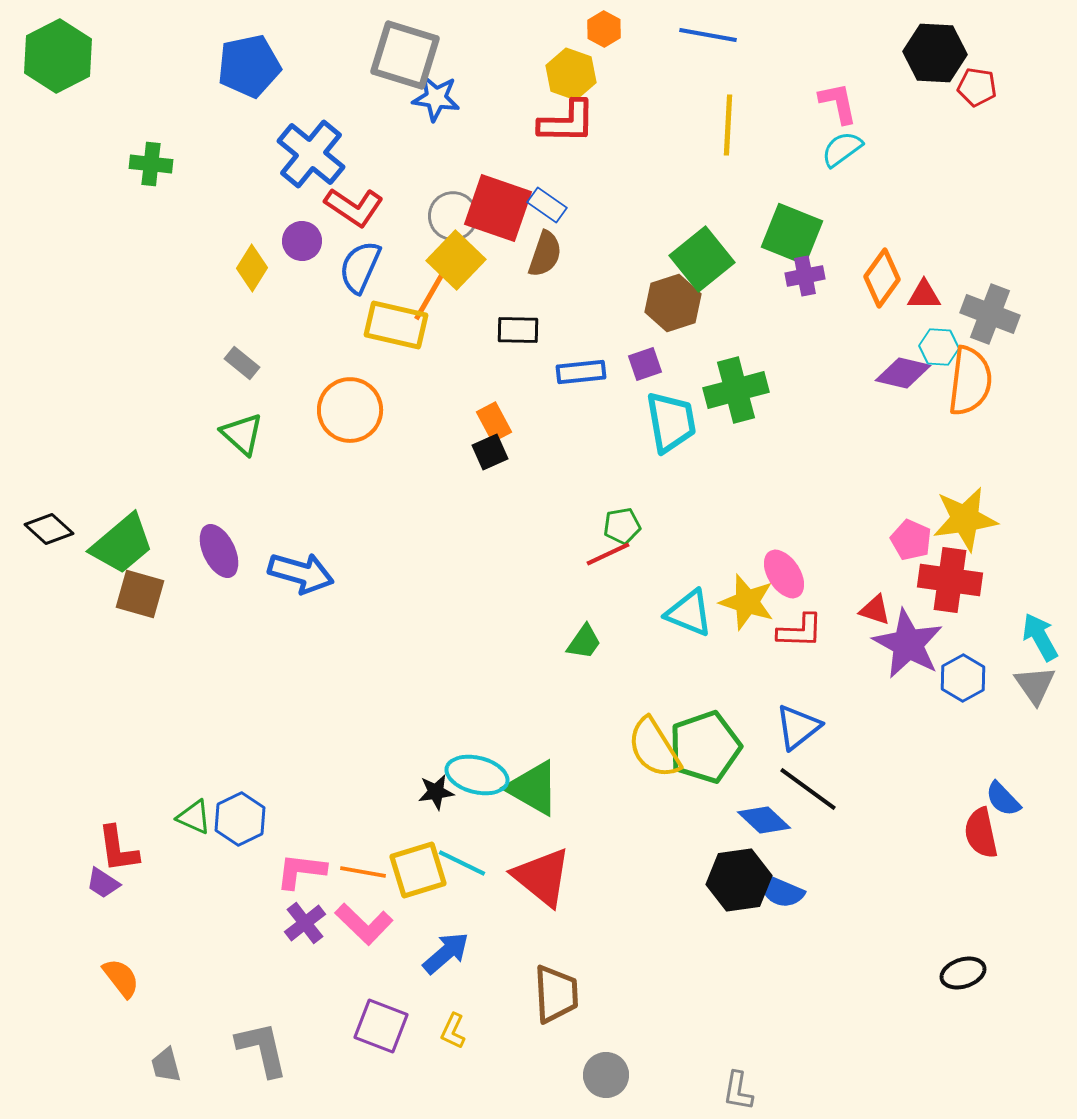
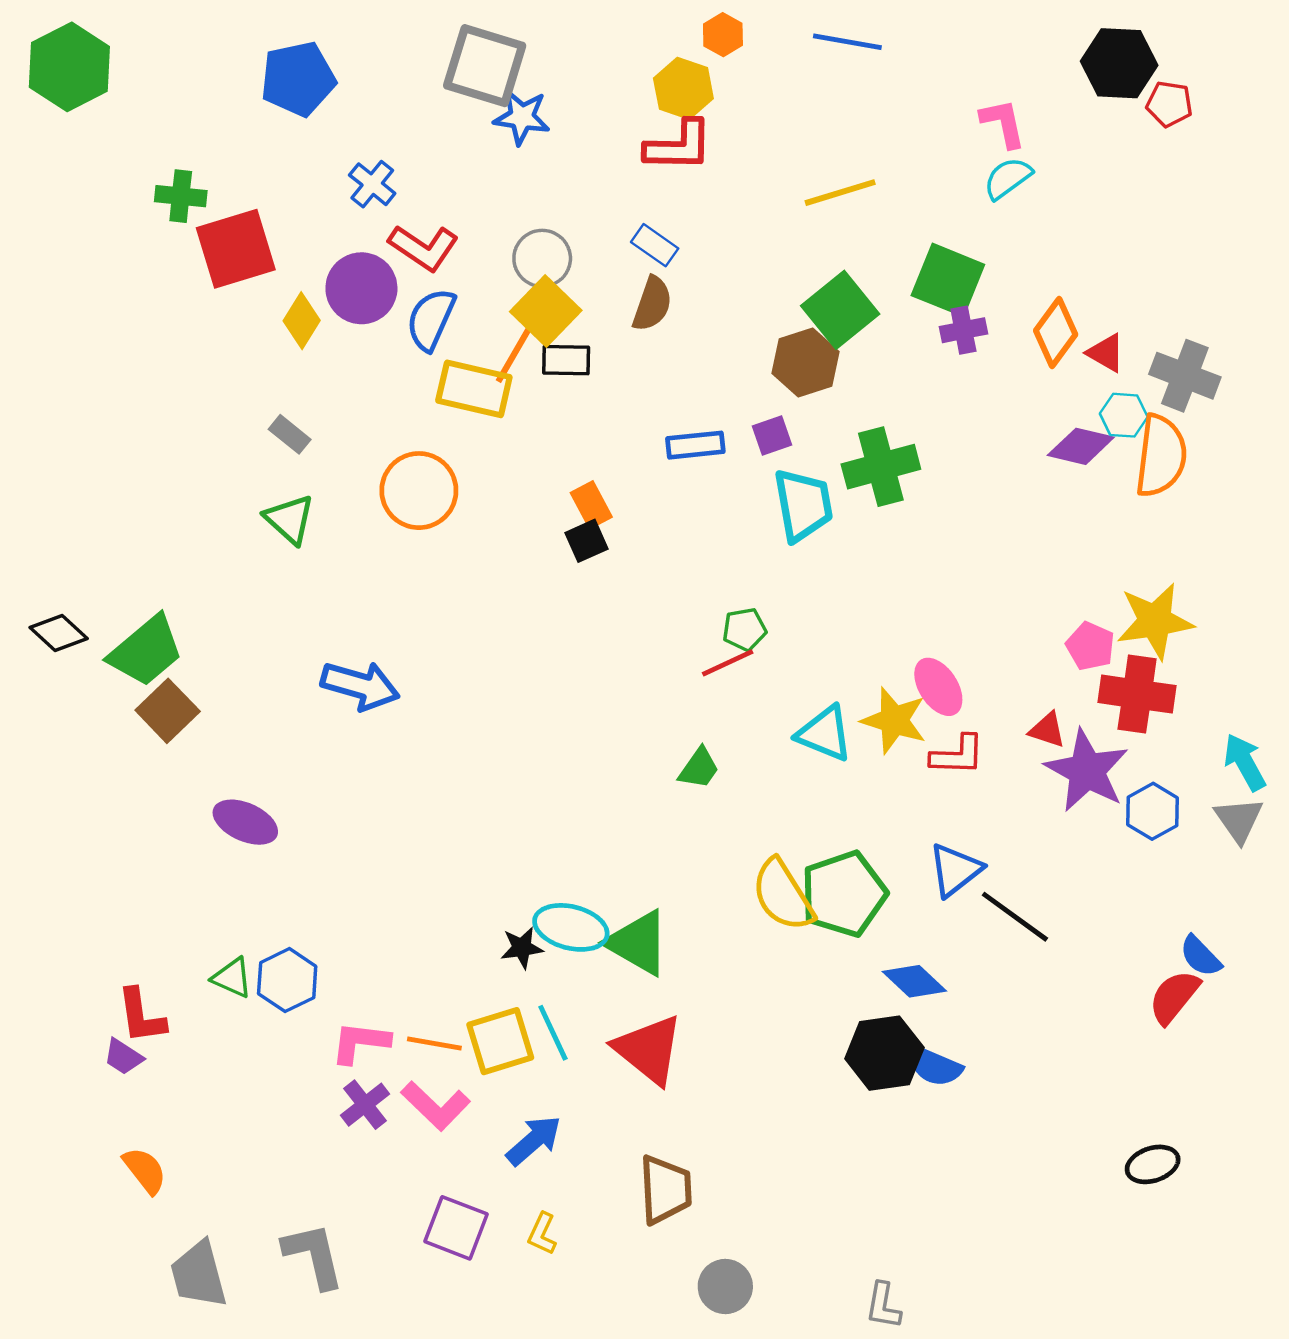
yellow line: (728, 125) -> (840, 193), moved, turned 70
blue cross: (311, 154) -> (372, 184), size x0.6
red square: (498, 208) -> (236, 249), moved, turned -36
purple circle: (302, 241) -> (361, 288), size x1.5
red triangle: (924, 295) -> (1106, 353), turned 30
black rectangle: (518, 330) -> (566, 360), moved
purple ellipse: (219, 551) -> (245, 822), moved, turned -40
brown square: (140, 594) -> (168, 711), turned 30
black line: (808, 789) -> (1015, 917), moved
red semicircle: (981, 833) -> (1174, 997), turned 51
cyan line: (462, 863) -> (553, 1033), turned 39
gray trapezoid: (166, 1065) -> (199, 1275), size x1.6

